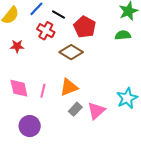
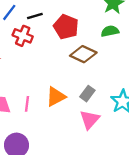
black line: (58, 14) -> (35, 16), turned -40
brown diamond: (71, 52) -> (83, 54), moved
gray rectangle: (75, 109) -> (87, 94), moved

